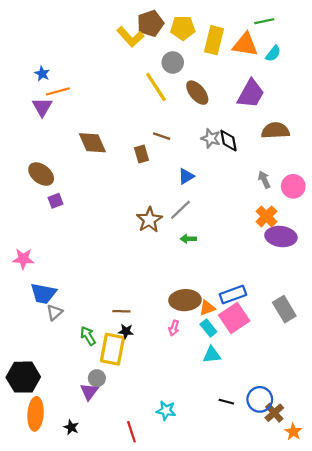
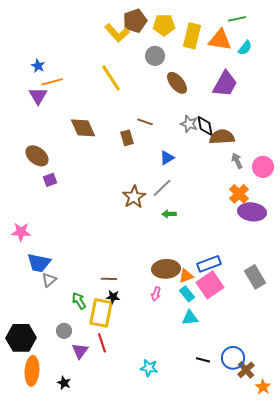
yellow line: (156, 87) -> (111, 78), moved
brown semicircle: (275, 131) -> (222, 137), moved
gray circle: (97, 378) -> (64, 331), moved
red line: (131, 432) -> (102, 343), moved

